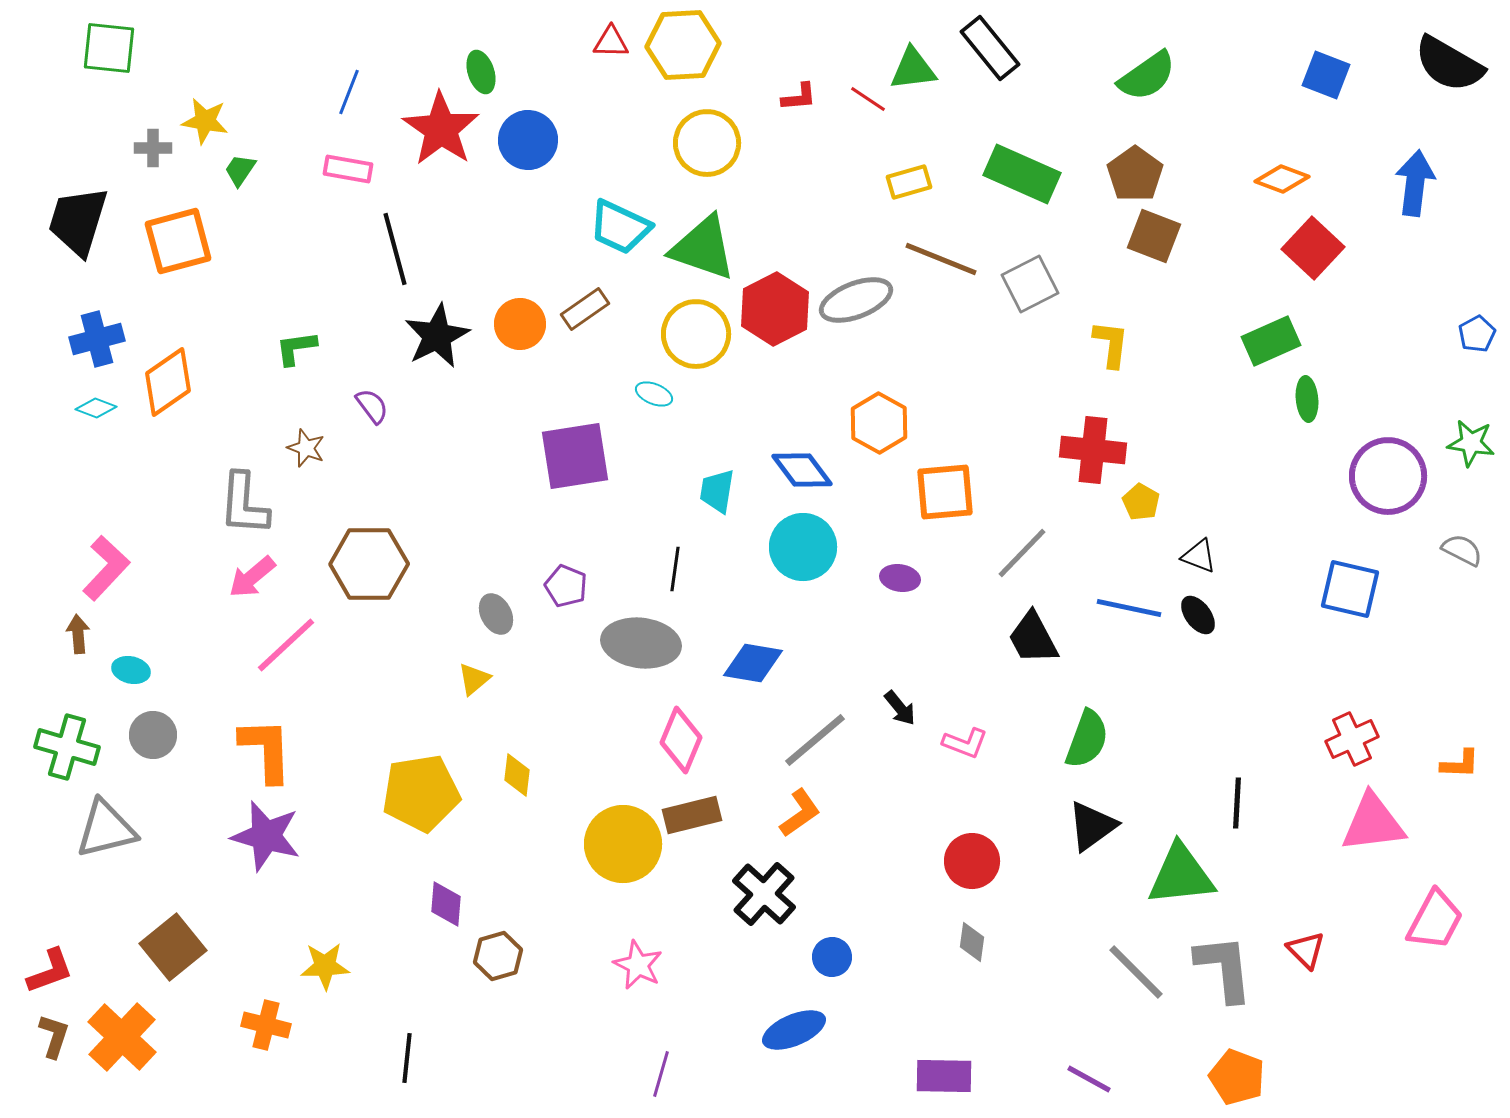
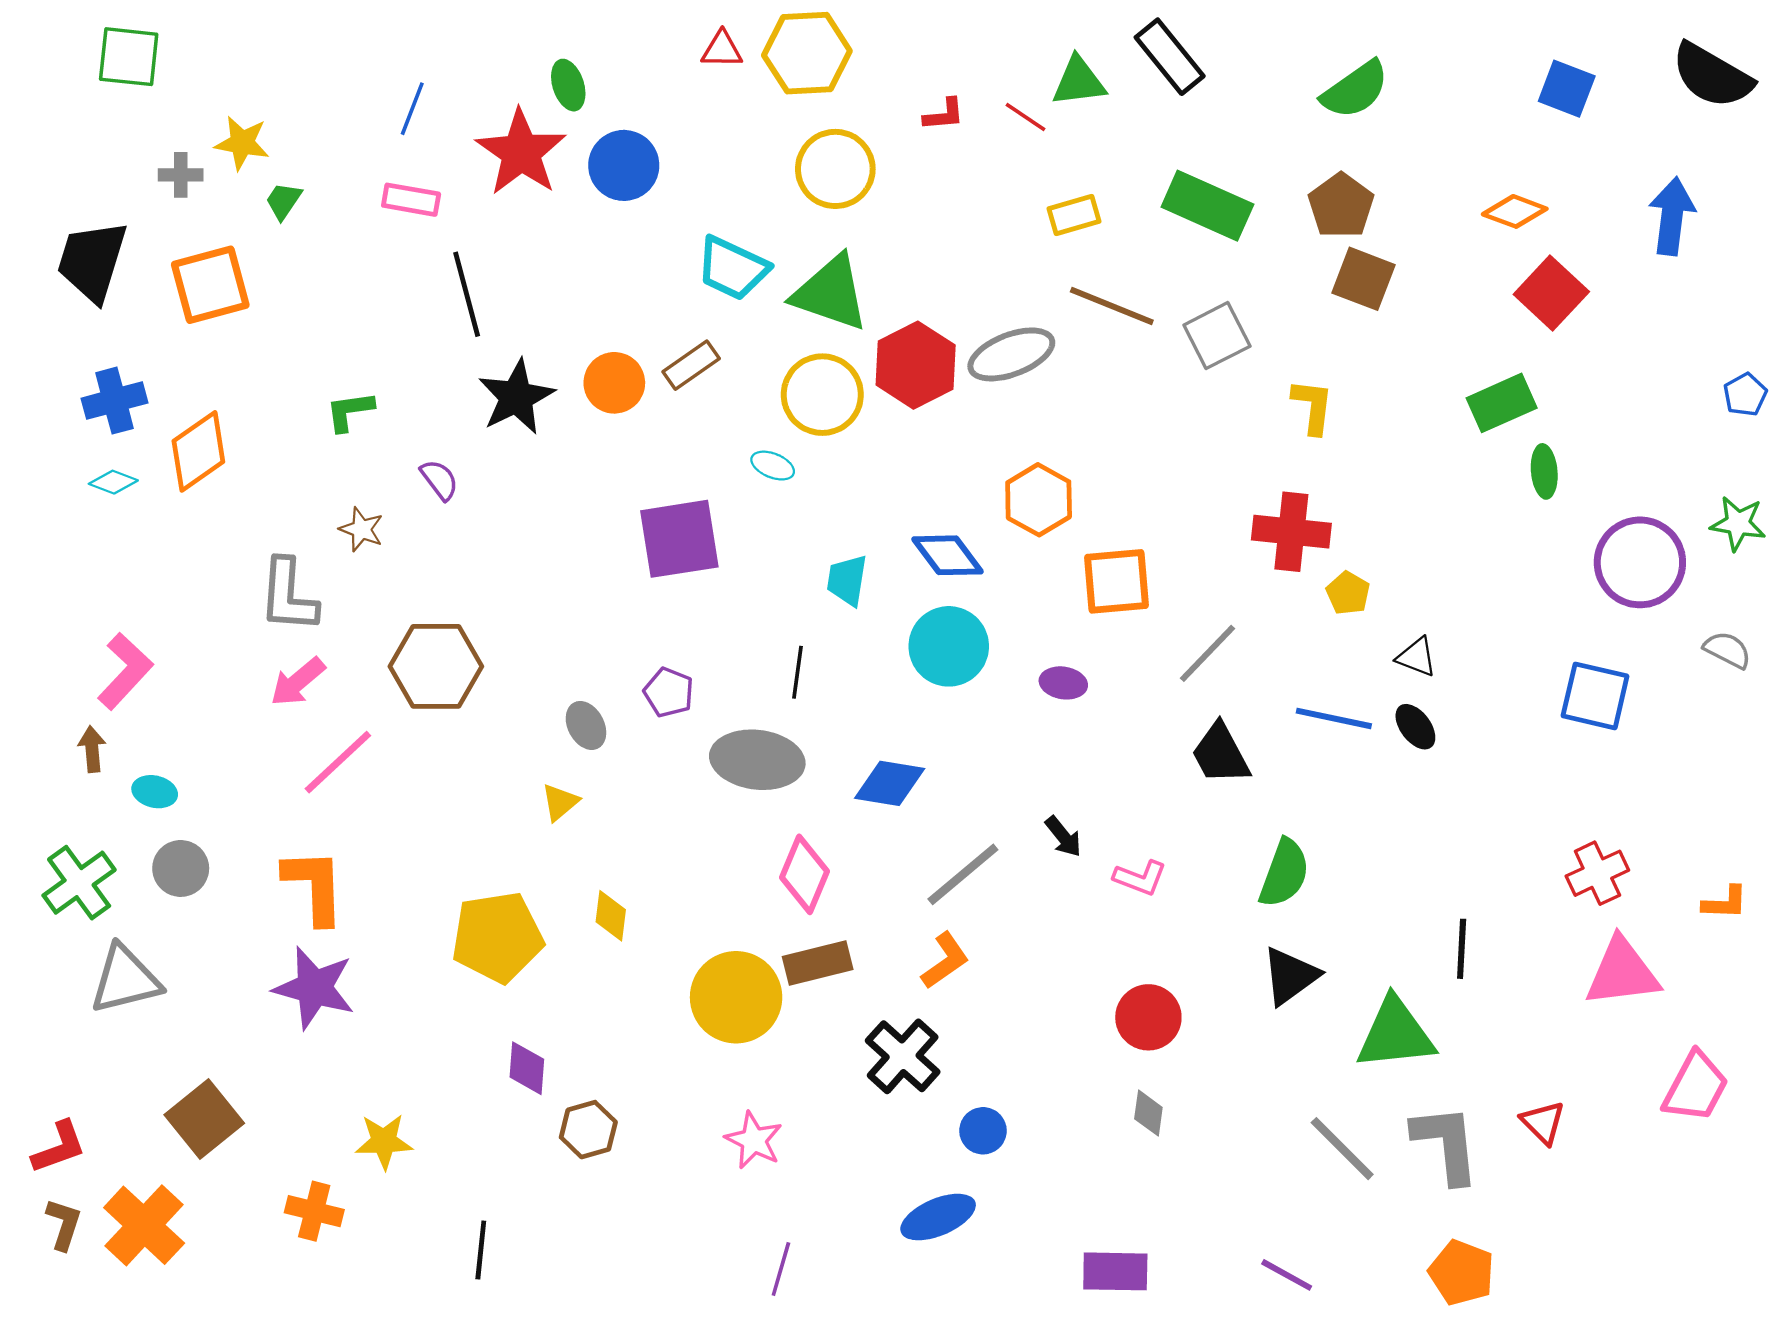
green cross: (67, 747) -> (79, 883), turned 38

